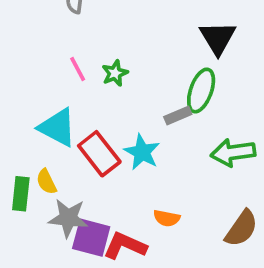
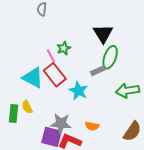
black triangle: (218, 38) -> (103, 34), moved
pink line: (78, 69) -> (51, 56), moved
red rectangle: (99, 154) -> (55, 75), moved
gray star: (68, 218) -> (61, 123), moved

